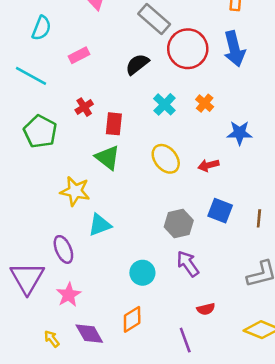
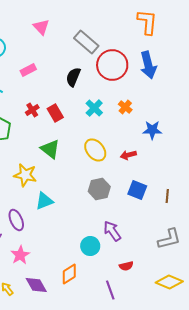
black semicircle: (137, 64) -> (73, 77), turned -30
red rectangle: (114, 124) -> (55, 113), moved, turned -36
gray hexagon: (179, 224) -> (99, 189), moved
cyan circle: (142, 273) -> (90, 246), moved

